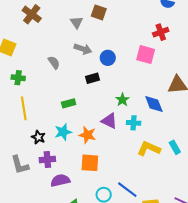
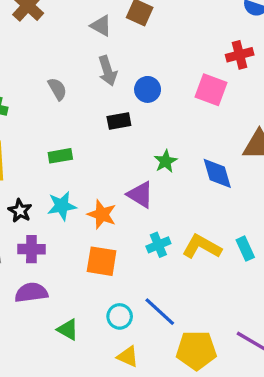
gray triangle: (77, 22) -> (101, 26), turned -32
gray arrow: (83, 49) -> (108, 71), turned 48
green rectangle: (69, 103) -> (60, 156), moved
cyan cross: (134, 123) -> (158, 245), moved, turned -32
purple semicircle: (60, 180) -> (31, 293), moved

